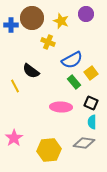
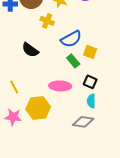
yellow square: (91, 73) -> (90, 52), turned -32
yellow line: (15, 86) -> (14, 87), moved
pink star: (14, 138) -> (13, 117), turned -30
yellow hexagon: (49, 150) -> (38, 108), moved

